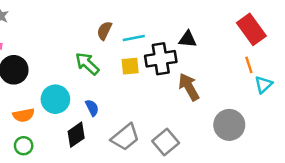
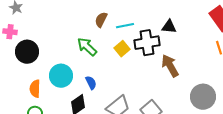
yellow square: (130, 66) -> (122, 49), turned -35
orange semicircle: (24, 115) -> (35, 89), turned 102

